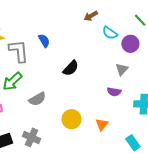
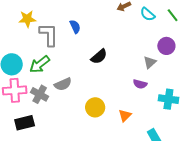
cyan semicircle: (110, 33) -> (148, 14), moved
purple circle: (130, 44) -> (166, 46), moved
gray cross: (31, 137) -> (40, 94), moved

